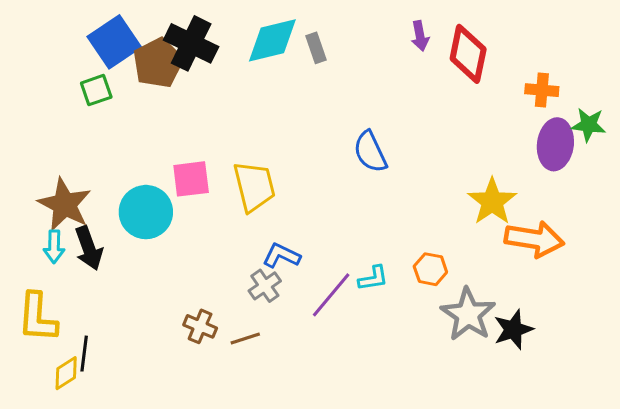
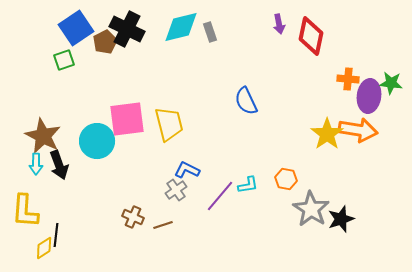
brown pentagon: (158, 63) -> (105, 42), size x0.7
orange cross: (542, 90) -> (348, 79), moved
pink square: (191, 179) -> (127, 119), size x1.4
orange arrow: (534, 239) -> (358, 130), moved

